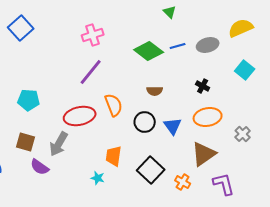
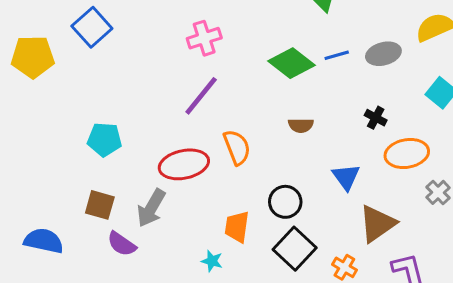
orange ellipse: (208, 117) -> (407, 154), moved
black circle: (145, 122) -> (285, 202), moved
blue triangle: (173, 126) -> (346, 177), moved

